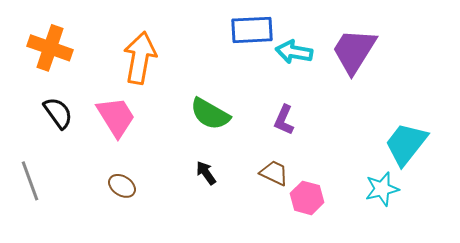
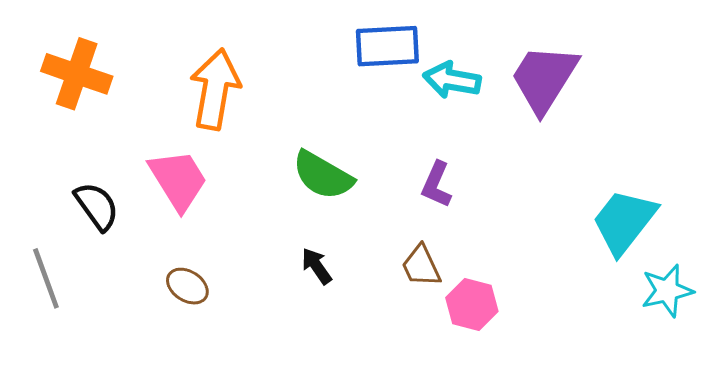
black semicircle: (58, 113) -> (97, 206), moved
brown trapezoid: (274, 173) -> (421, 266), turned -140
cyan star: (382, 189) -> (667, 291), moved

